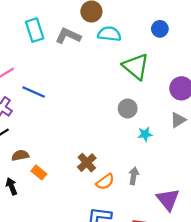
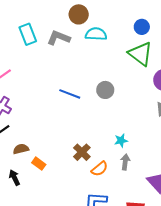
green triangle: (136, 66) -> (140, 54), moved
blue line: (34, 92) -> (70, 94), moved
gray circle: (128, 108) -> (105, 90), moved
cyan star: (145, 134) -> (121, 141), moved

